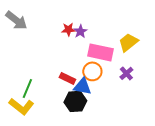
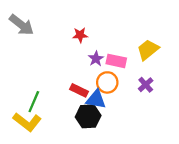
purple star: (80, 31) -> (96, 59), moved
pink rectangle: (100, 52) -> (116, 61), size x0.7

